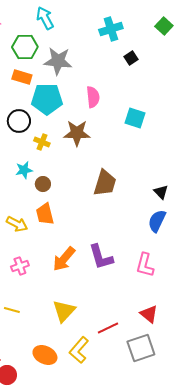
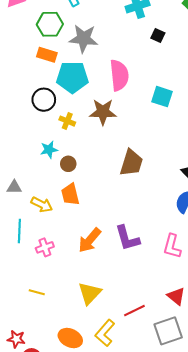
black square: (131, 58) -> (158, 35), turned -32
pink semicircle: (93, 97) -> (119, 75), size x1.4

